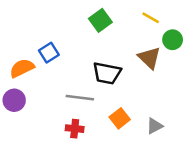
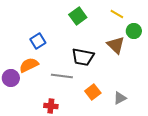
orange semicircle: (22, 68) -> (29, 65), moved
red cross: (75, 129) -> (51, 106), moved

